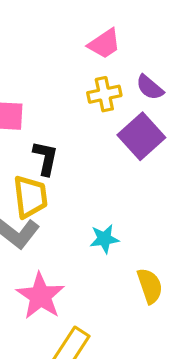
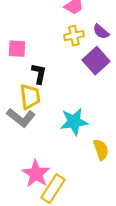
cyan star: (104, 239) -> (74, 122), size x1.6
pink star: (40, 296) -> (36, 174), moved

